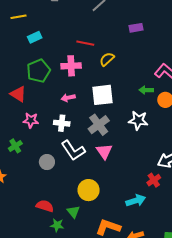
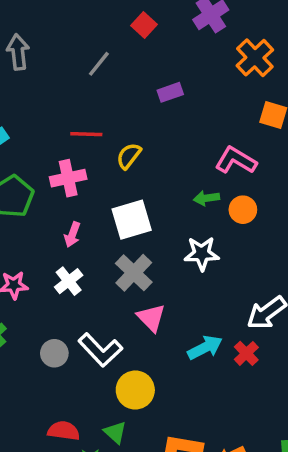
pink arrow: (68, 98) -> (72, 235), turned -48
white cross: (62, 123) -> (69, 281), turned -35
white L-shape: (73, 150) -> (100, 350), moved
cyan arrow: (136, 201) -> (205, 348), moved

